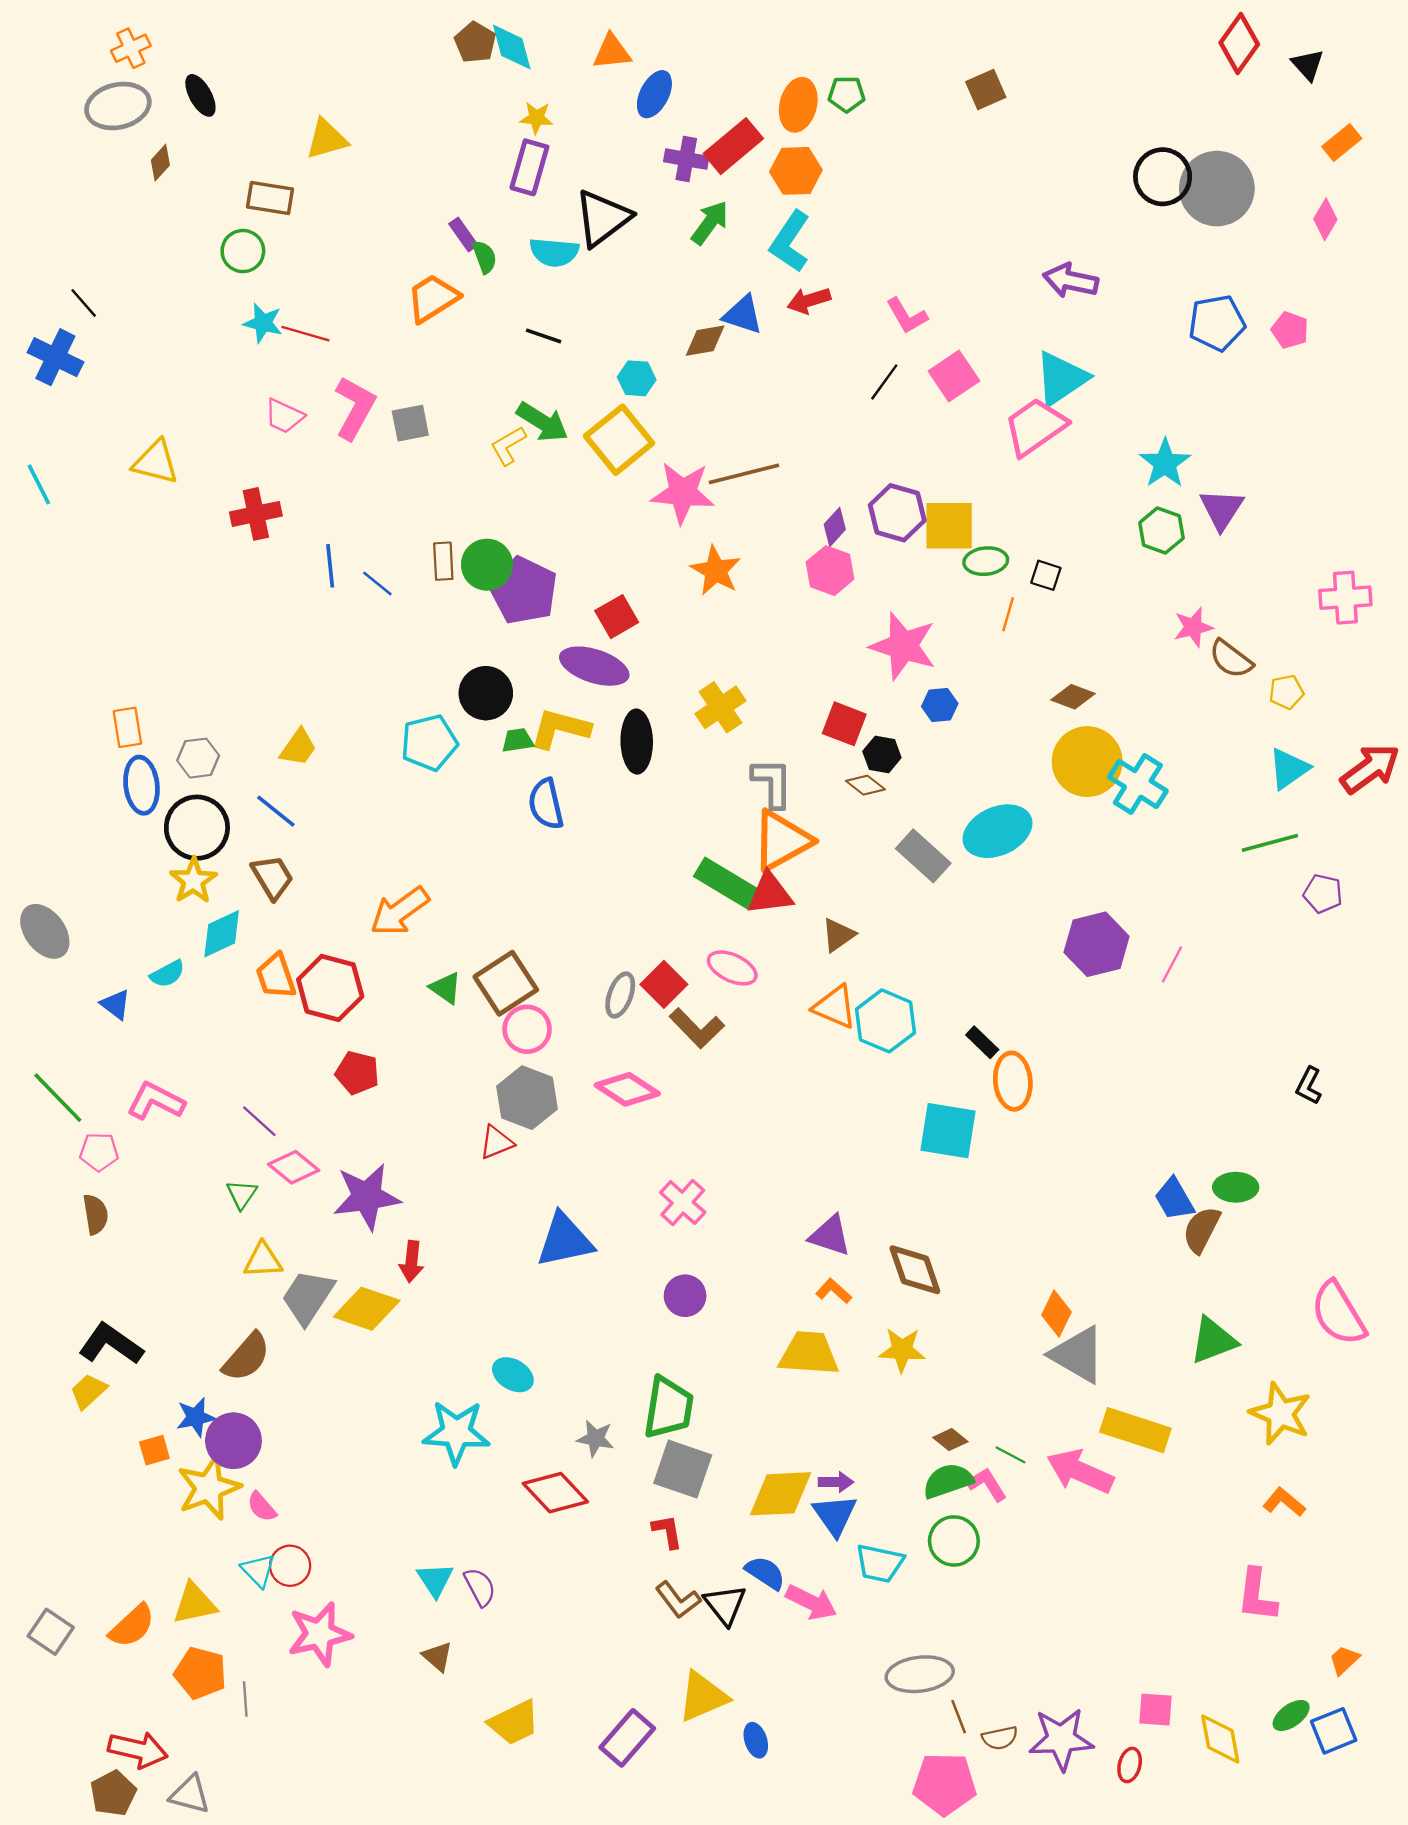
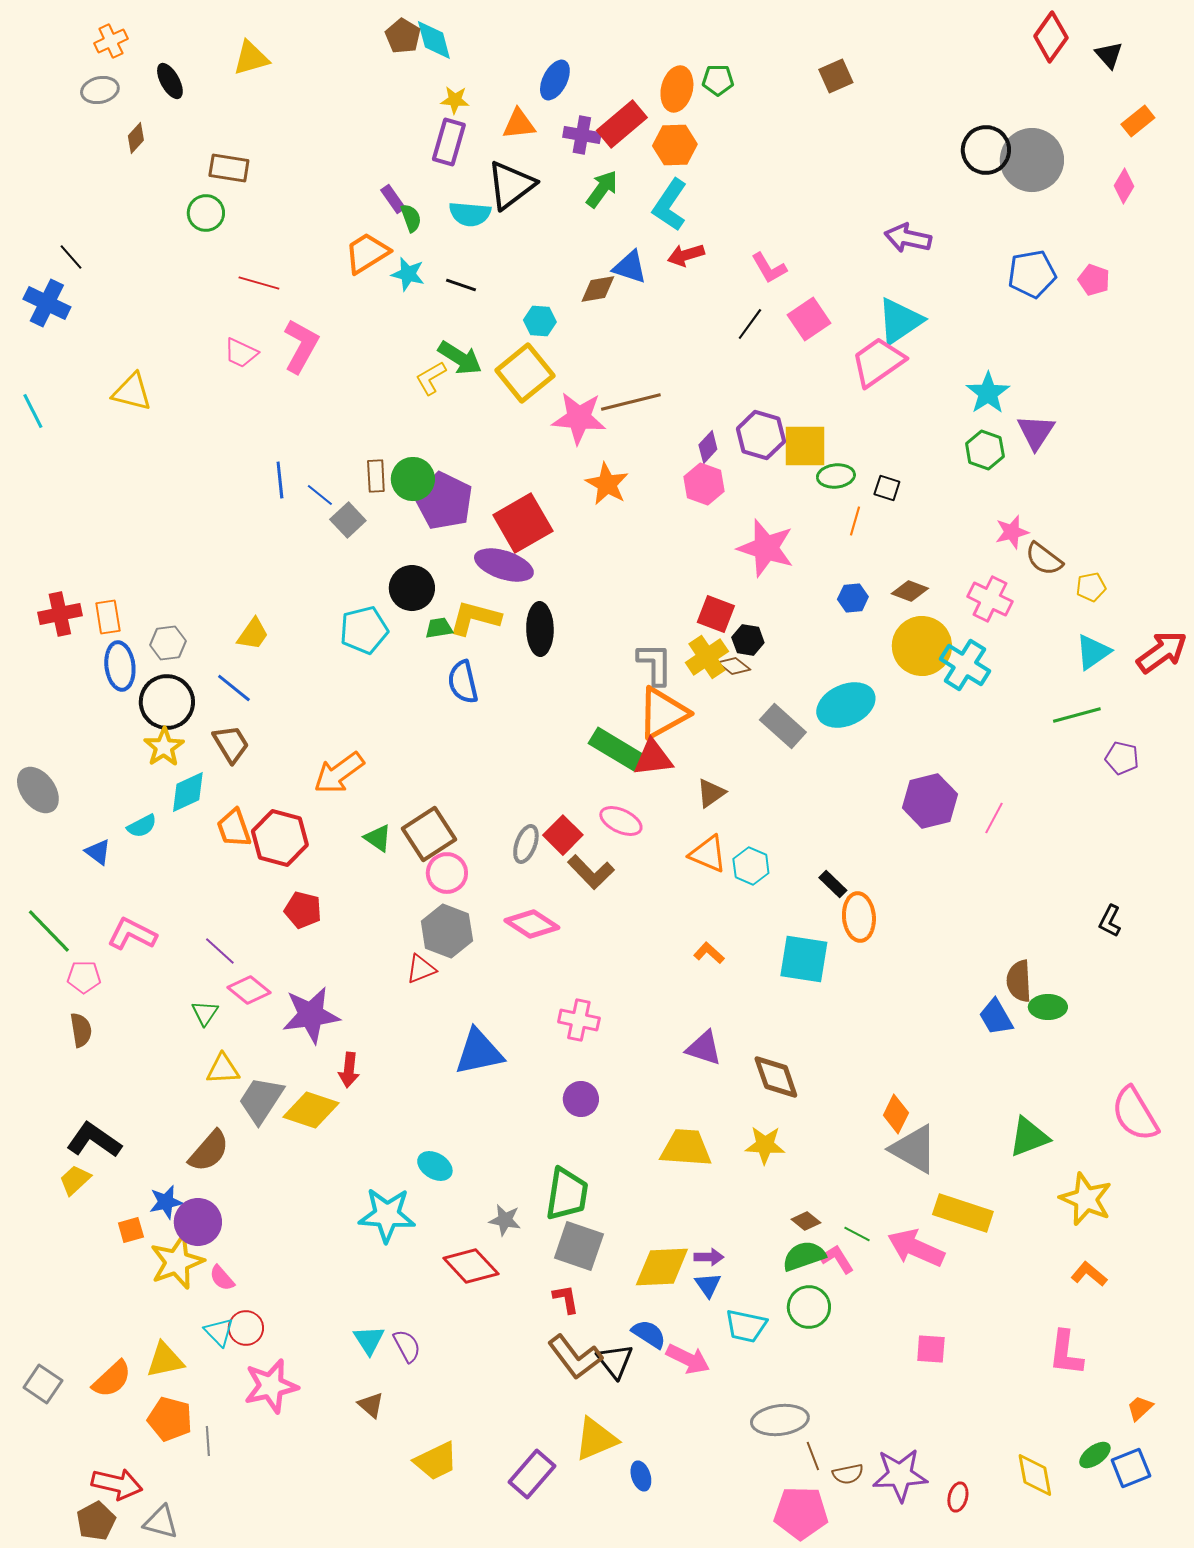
orange triangle: (612, 52) -> (519, 124), moved
gray ellipse: (118, 106) -> (100, 90), size x0.7
yellow triangle: (327, 139) -> (251, 58), moved
cyan star: (263, 323) -> (408, 274), moved
gray square: (410, 423) -> (348, 520), moved, turned -32
red cross: (256, 514) -> (60, 614), moved
pink cross: (1345, 598) -> (990, 599), moved, turned 30
red square: (617, 617) -> (523, 523), size x1.6
blue hexagon: (940, 705) -> (853, 598), moved
yellow cross: (720, 707) -> (707, 657), moved
cyan hexagon: (885, 1021) -> (751, 866), size x0.7
pink cross: (683, 1203) -> (579, 1020), turned -30
brown semicircle: (1201, 1230) -> (1019, 981), moved, turned -30
orange L-shape: (834, 1291) -> (709, 953), moved
blue triangle: (835, 1515) -> (708, 1285), size x0.7
brown L-shape: (678, 1600) -> (575, 1357), size x1.4
pink square: (1156, 1710) -> (931, 1349), moved

